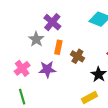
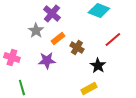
orange rectangle: (58, 47) -> (58, 38), turned 40
pink cross: (22, 68) -> (12, 58), moved, turned -35

